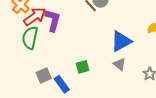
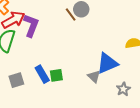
blue triangle: (121, 41) -> (107, 63), moved
blue rectangle: (62, 84) -> (42, 74), moved

